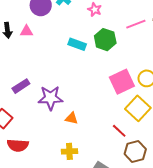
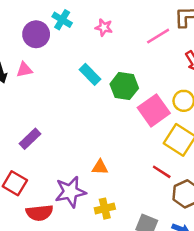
green hexagon: (105, 40) -> (124, 86), moved
cyan rectangle: (77, 44) -> (90, 74), turned 36
purple star: (50, 98) -> (70, 192), moved

